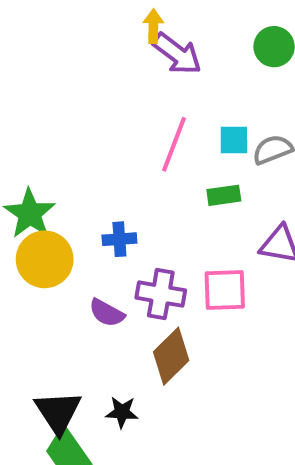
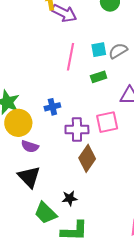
purple semicircle: (107, 313) -> (30, 146), moved
black triangle: (58, 412) -> (29, 177), moved
black star: (122, 412) -> (70, 198), moved

